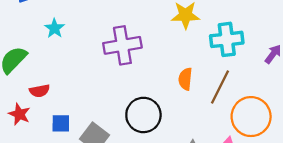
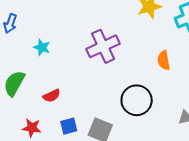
red semicircle: (40, 91) -> (52, 96), moved

